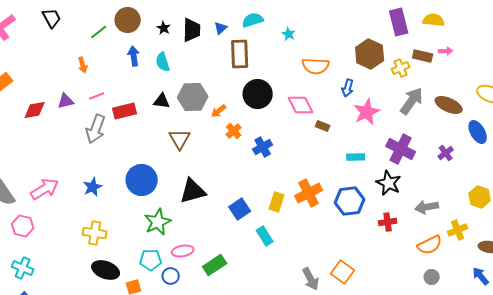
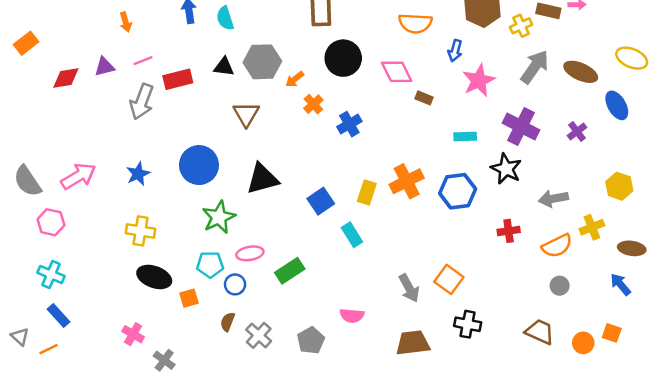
red cross: (388, 222) -> (509, 231), moved

